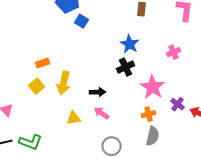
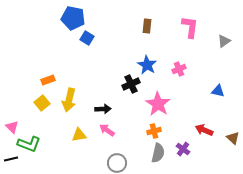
blue star: (130, 44) -> (147, 65), moved
purple cross: (178, 104) -> (183, 149), moved
green L-shape: (31, 142) -> (29, 144), moved

